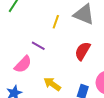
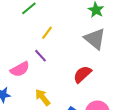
yellow line: (56, 22) -> (47, 33), moved

